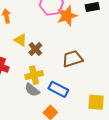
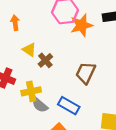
brown trapezoid: (72, 59) -> (86, 73), turned -50
yellow cross: (34, 75) -> (31, 91), moved

